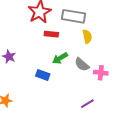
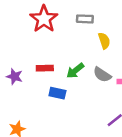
gray rectangle: (73, 16) -> (85, 19), size x0.6
red rectangle: (51, 34) -> (45, 68), moved

